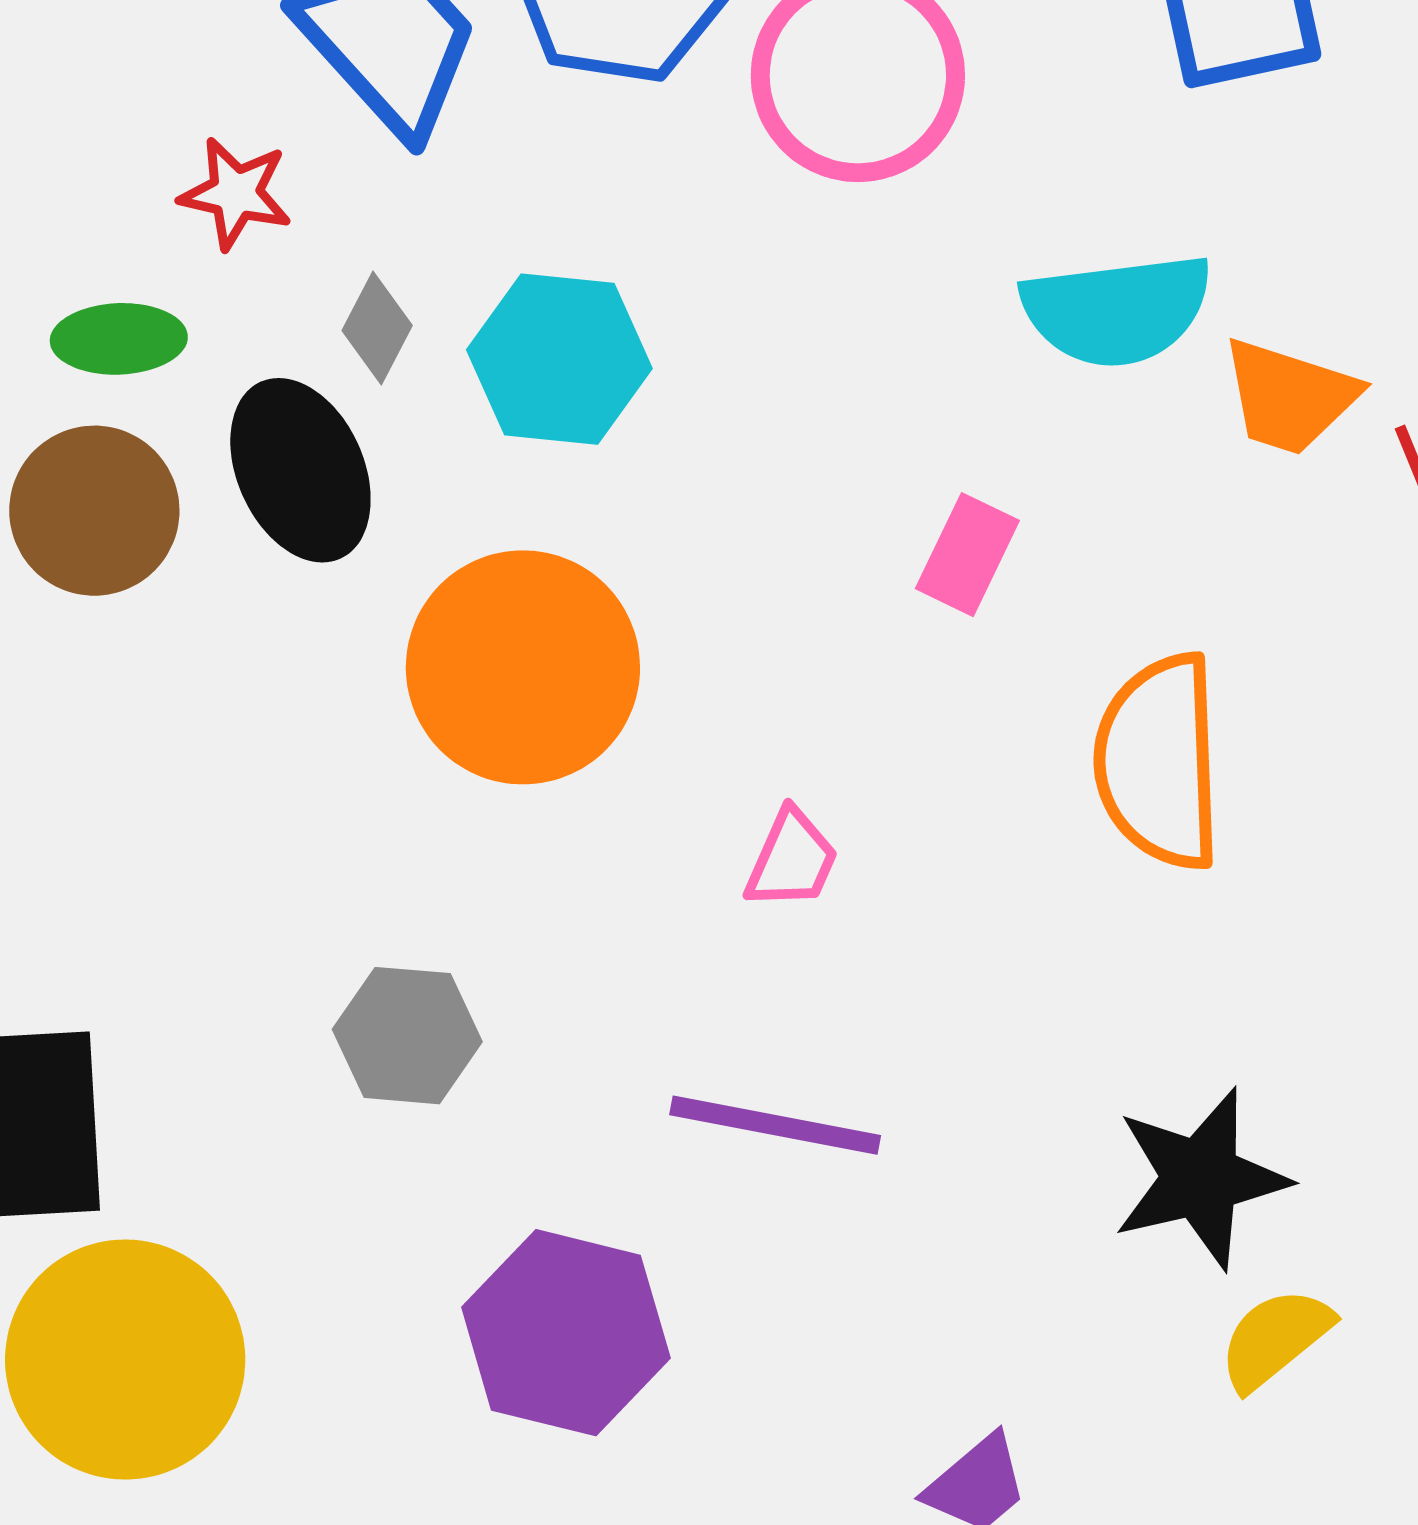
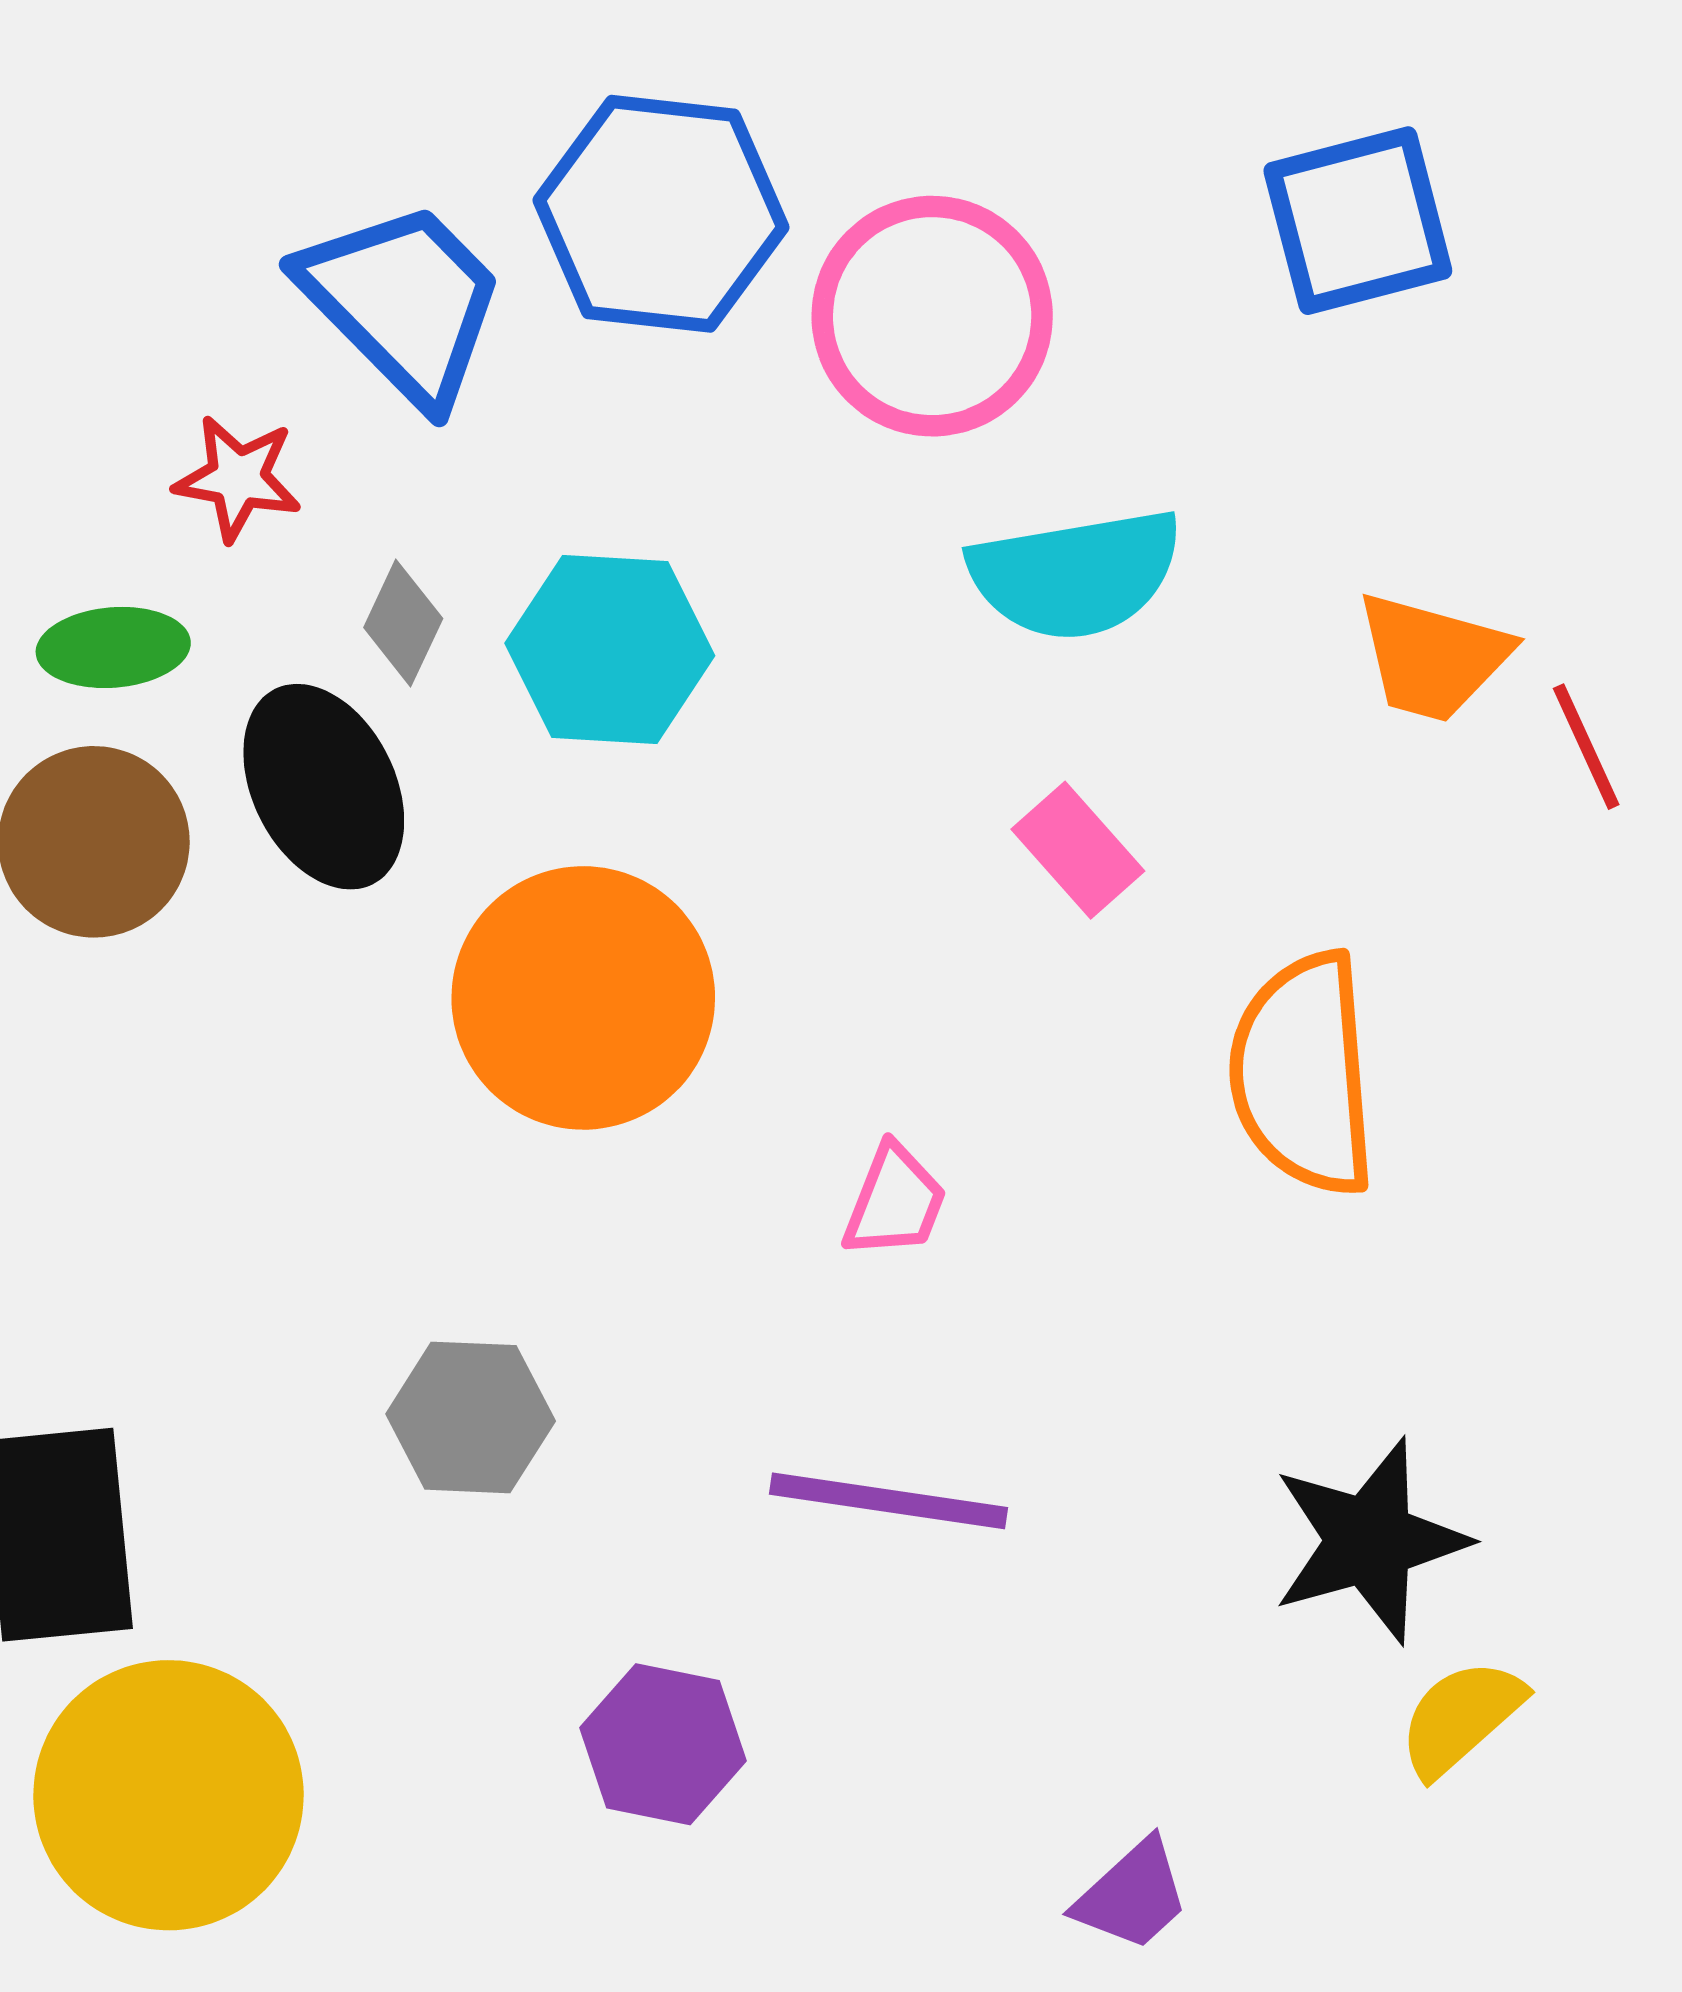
cyan semicircle: (1117, 310) -> (1076, 574), moved
pink rectangle: (967, 555) -> (1078, 850), turned -65
purple hexagon: (566, 1333) -> (663, 1744), size x0.7

